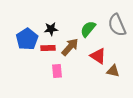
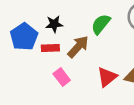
red triangle: (98, 56) -> (107, 77), moved, turned 48
pink rectangle: (57, 71) -> (62, 77), turned -32

